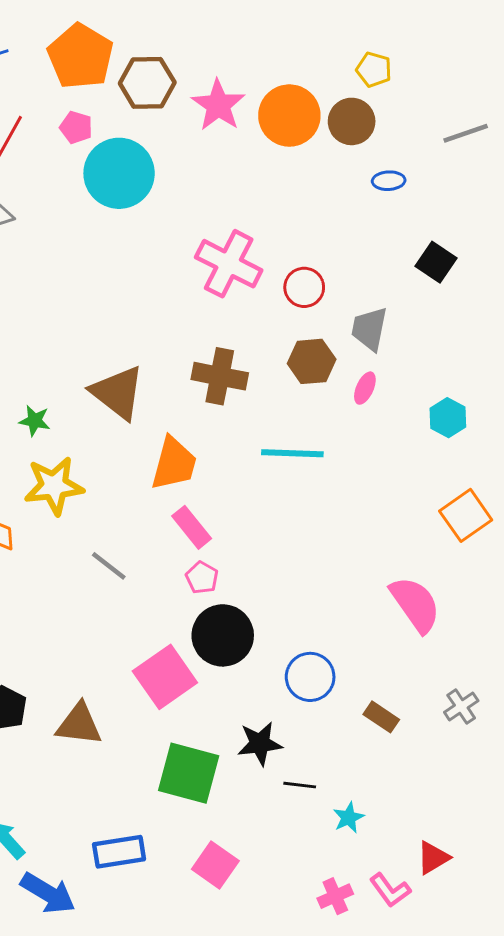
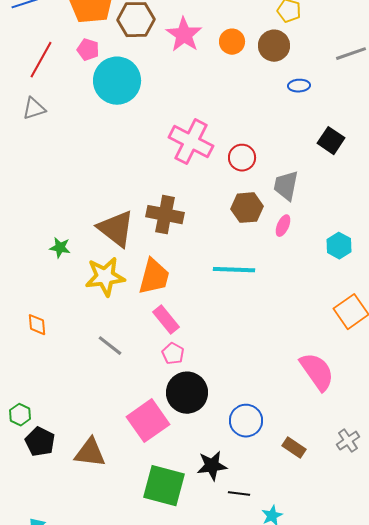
orange circle: (289, 116) -> (232, 42), size x0.6
brown cross: (220, 376) -> (165, 215), moved
yellow star: (54, 486) -> (105, 277), moved

